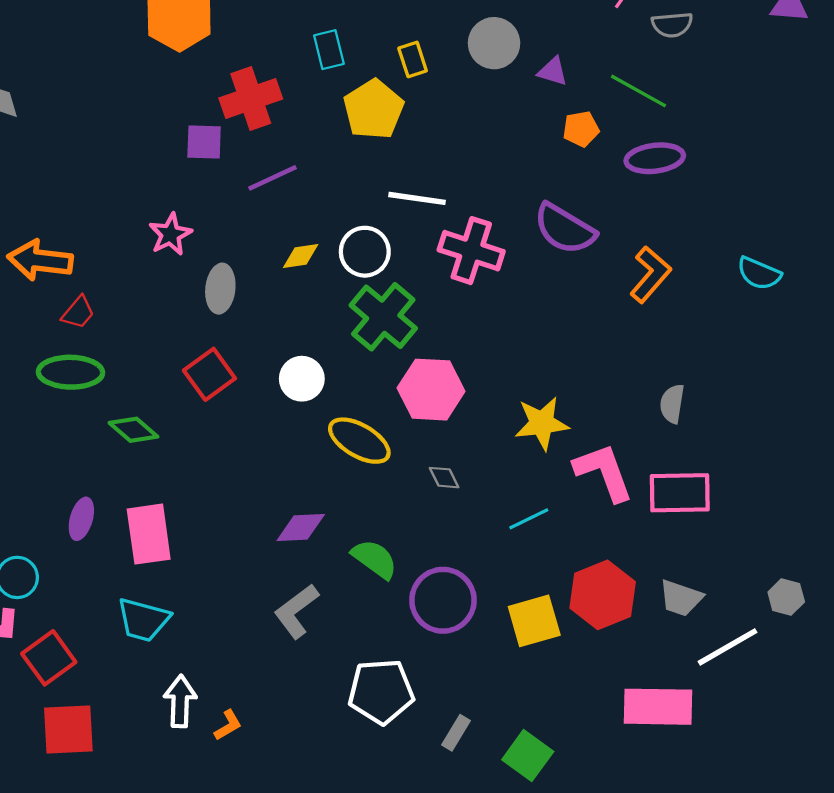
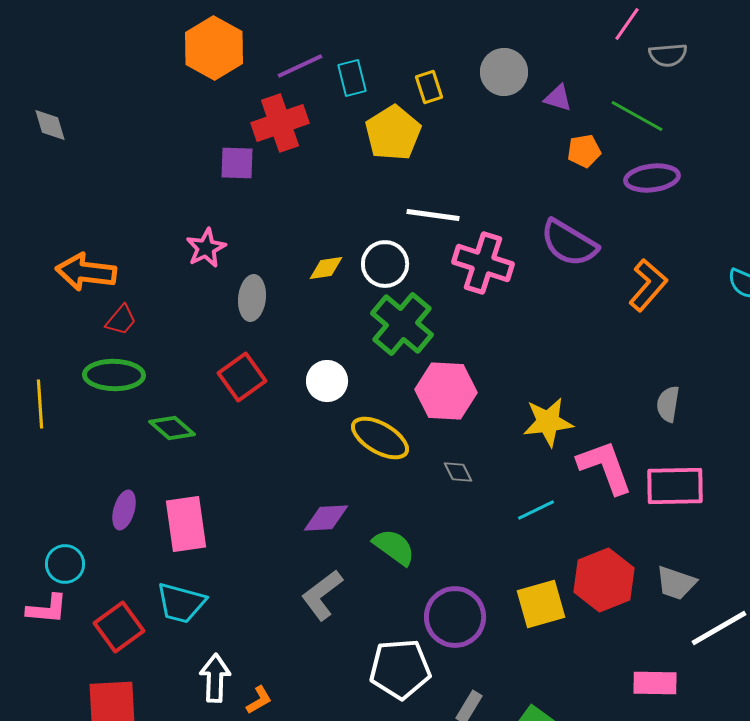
purple line: (272, 178) -> (300, 66), moved
purple circle: (443, 600) -> (455, 617), moved
red square: (49, 658) -> (119, 627), moved
pink rectangle: (658, 707) -> (655, 683), size x0.7

